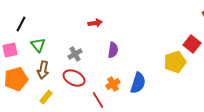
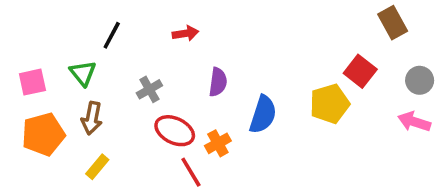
black line: (21, 24) -> (112, 35), moved
red ellipse: (74, 78) -> (175, 131), moved
blue semicircle: (138, 83) -> (263, 115), moved

